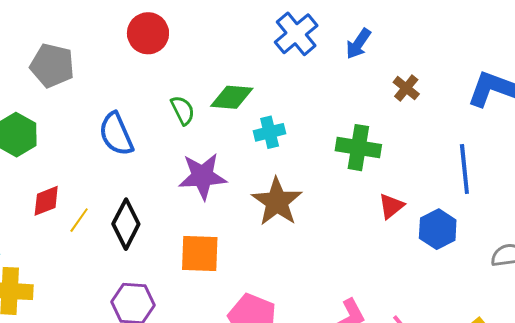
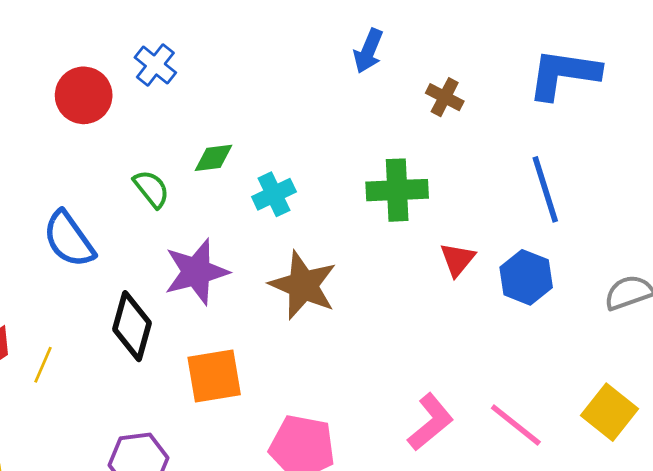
blue cross: (296, 34) -> (155, 65), moved, size x0.7
green diamond: (232, 97) -> (213, 158), size x0.7
black diamond: (126, 224) -> (132, 326), moved

